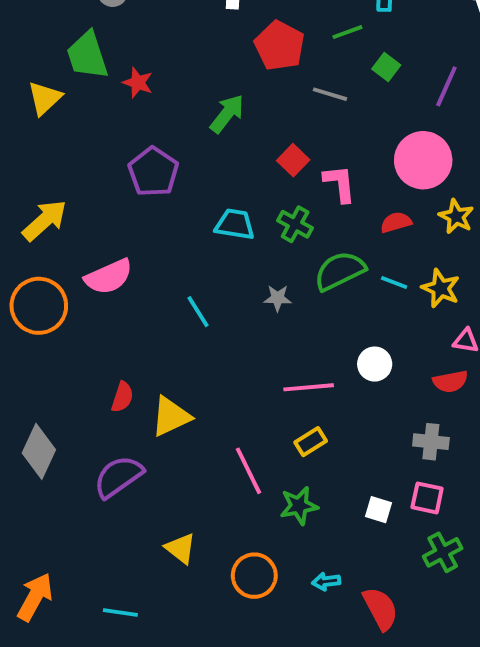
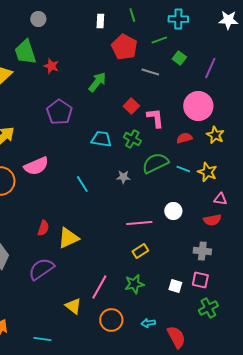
pink line: (248, 471) -> (99, 287), moved, turned 55

